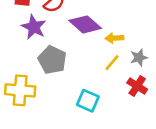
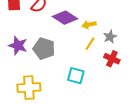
purple star: (34, 27) -> (18, 46), moved
yellow cross: (20, 90) -> (29, 88), moved

